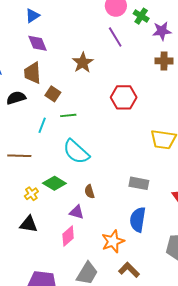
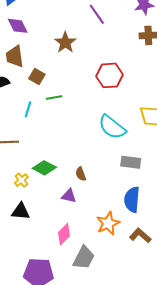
cyan semicircle: (76, 152) -> (112, 127), moved
pink diamond: (68, 236) -> (64, 234), moved
brown L-shape: (129, 270) -> (140, 235), moved

